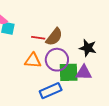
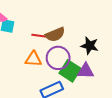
brown semicircle: (54, 37) -> (55, 35), turned 30
green square: (69, 72) -> (70, 71), turned 35

